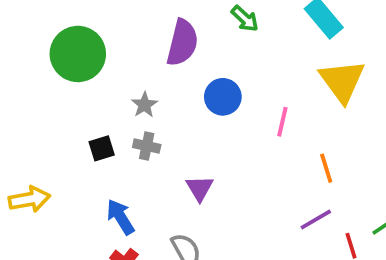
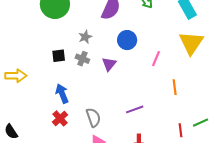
purple triangle: (200, 188) -> (109, 64), moved
purple line: (316, 219) -> (135, 109), moved

